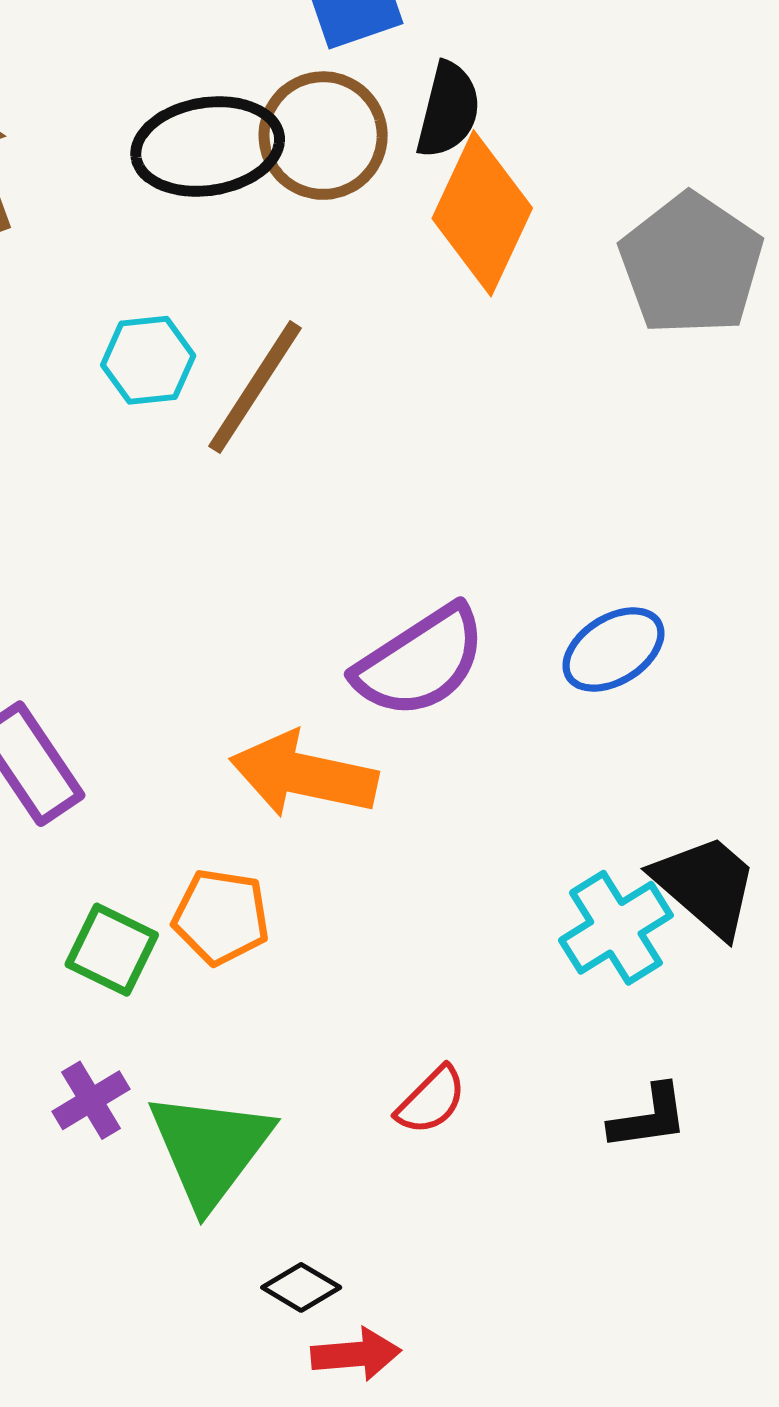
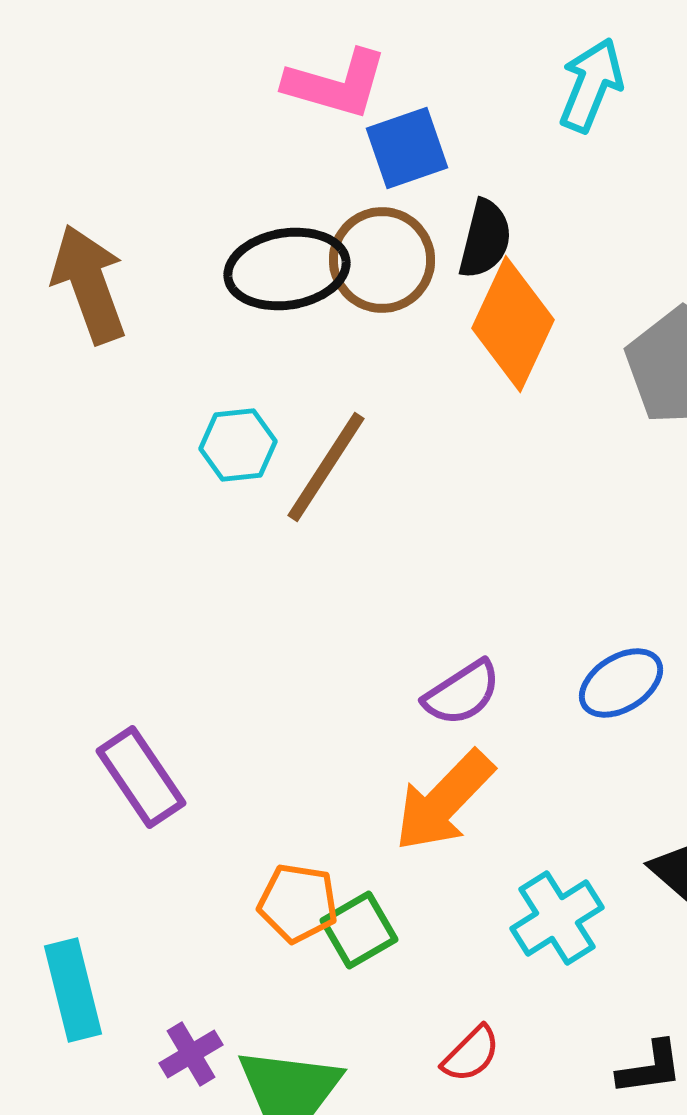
purple semicircle: (420, 662) -> (462, 693), size x0.7
orange arrow: (304, 775) -> (444, 801), moved, turned -58
cyan cross: (616, 928) -> (557, 918), moved
green square: (112, 950) -> (359, 930), moved, turned 34

